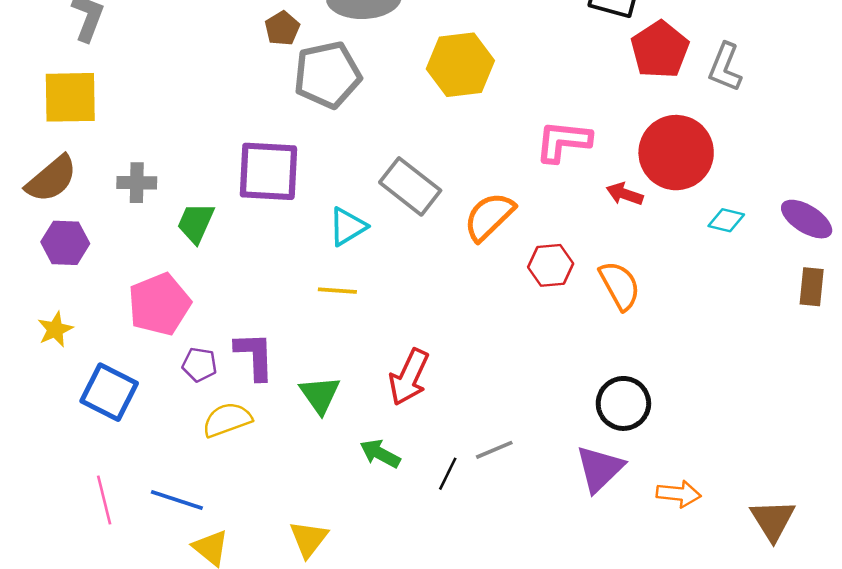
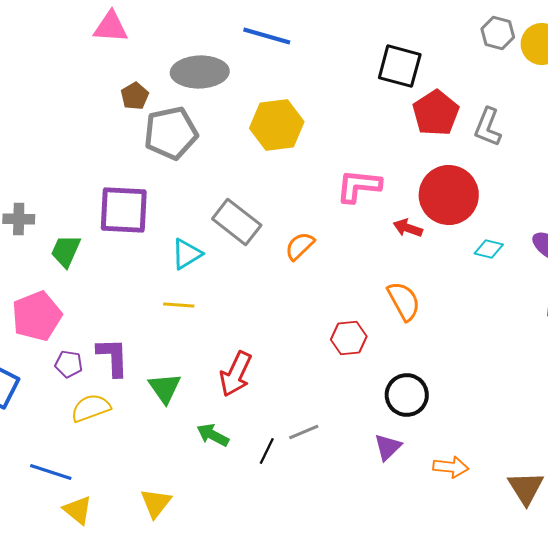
orange semicircle: (489, 217) -> (300, 246), size x0.7
red hexagon: (551, 265) -> (349, 338), moved
purple triangle: (600, 469) -> (388, 447), size x0.7

